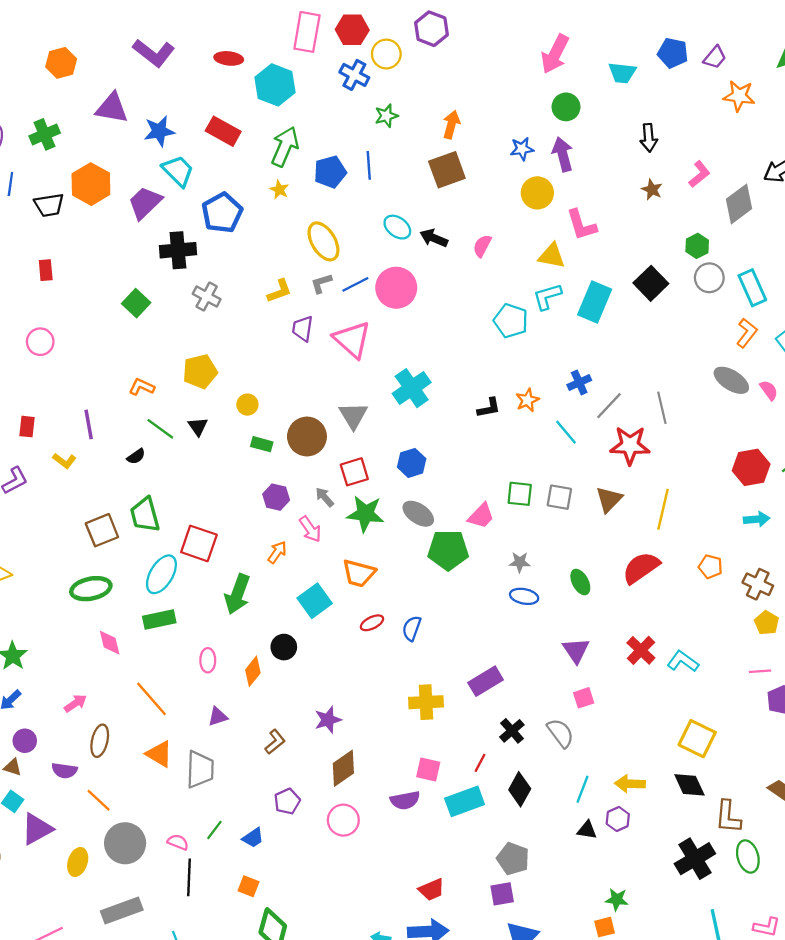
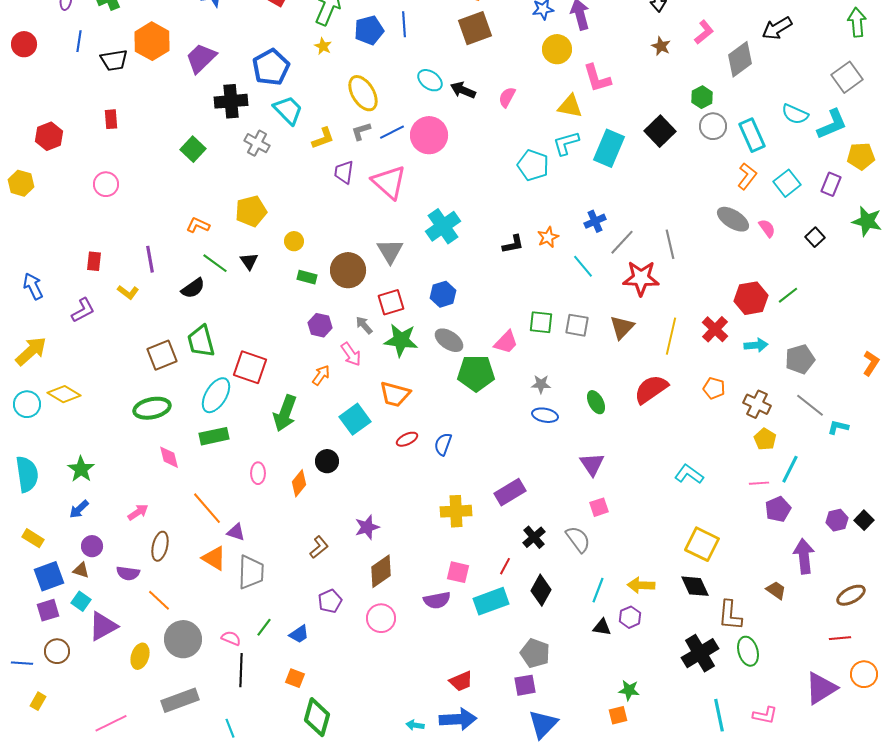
cyan trapezoid: (178, 171) -> (288, 110), moved
black semicircle: (136, 456) -> (193, 288), size x1.4
red cross: (641, 650) -> (715, 329), moved
purple triangle: (218, 716) -> (236, 532), moved, turned 36

